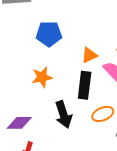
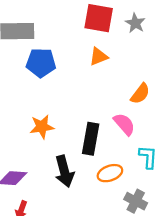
blue pentagon: (49, 34) -> (41, 63), moved
orange triangle: (89, 55) -> (99, 57), moved

